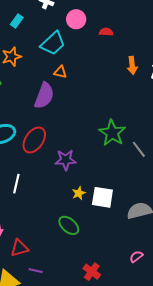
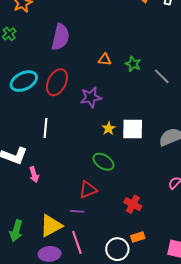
orange triangle: (60, 72) -> (105, 60), moved
green star: (112, 133) -> (133, 64), size x0.6
red triangle: (20, 248) -> (88, 190), moved

